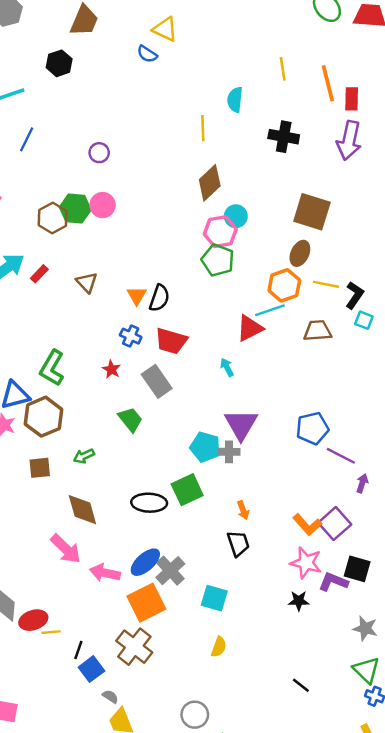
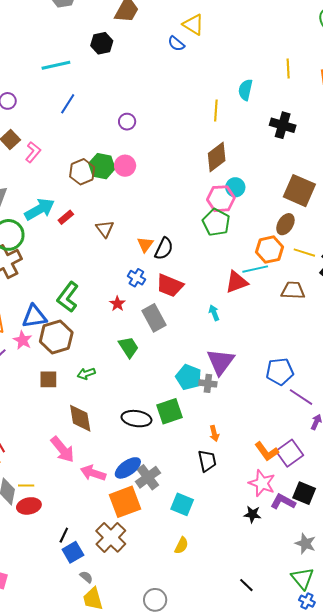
yellow line: (51, 632) -> (26, 486), moved

